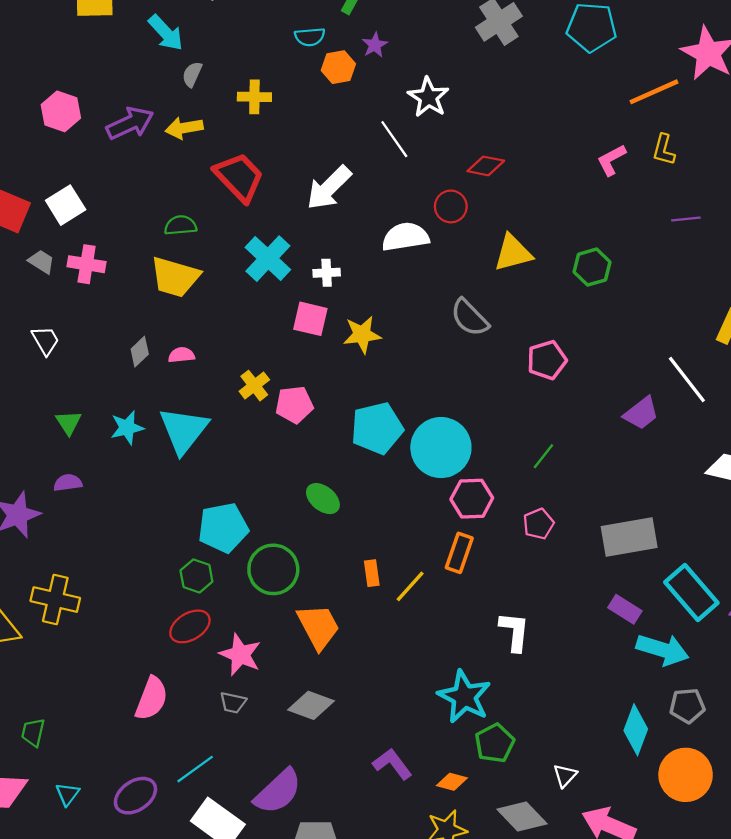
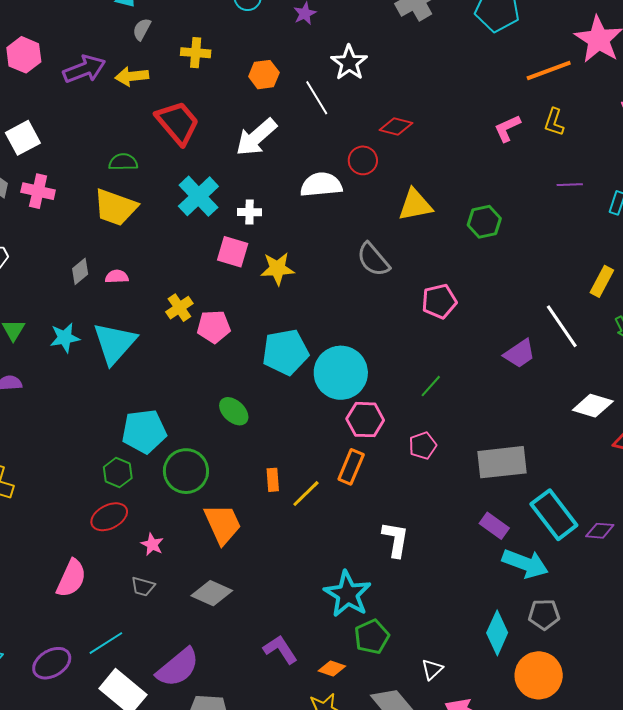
orange hexagon: (338, 67) -> (264, 75), moved
pink star: (240, 655) -> (152, 544), size x0.6

